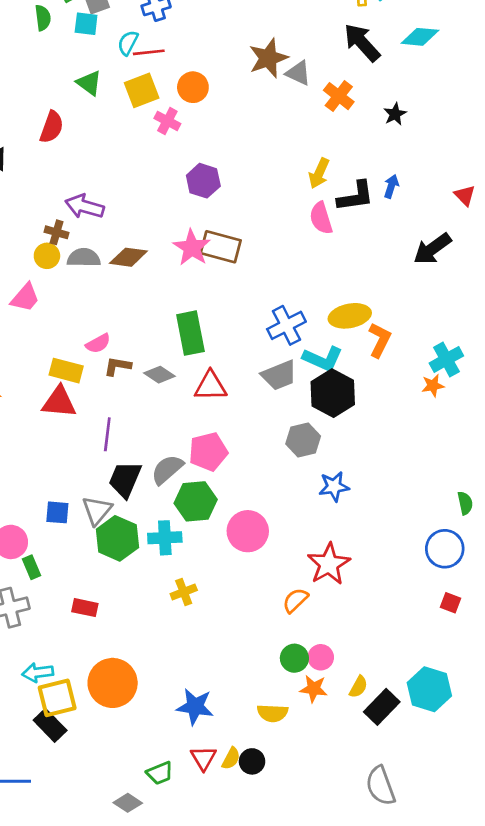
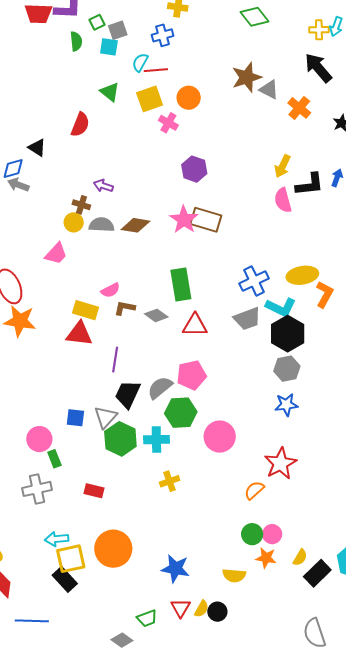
purple arrow: (85, 206) -> (103, 186), size x0.7
gray hexagon: (303, 440) -> (287, 369), moved

